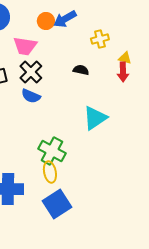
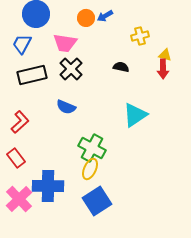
blue arrow: (65, 19) -> (105, 16), size x0.7
blue semicircle: (31, 96) -> (66, 107), moved
yellow ellipse: (50, 172) -> (90, 169), turned 35

